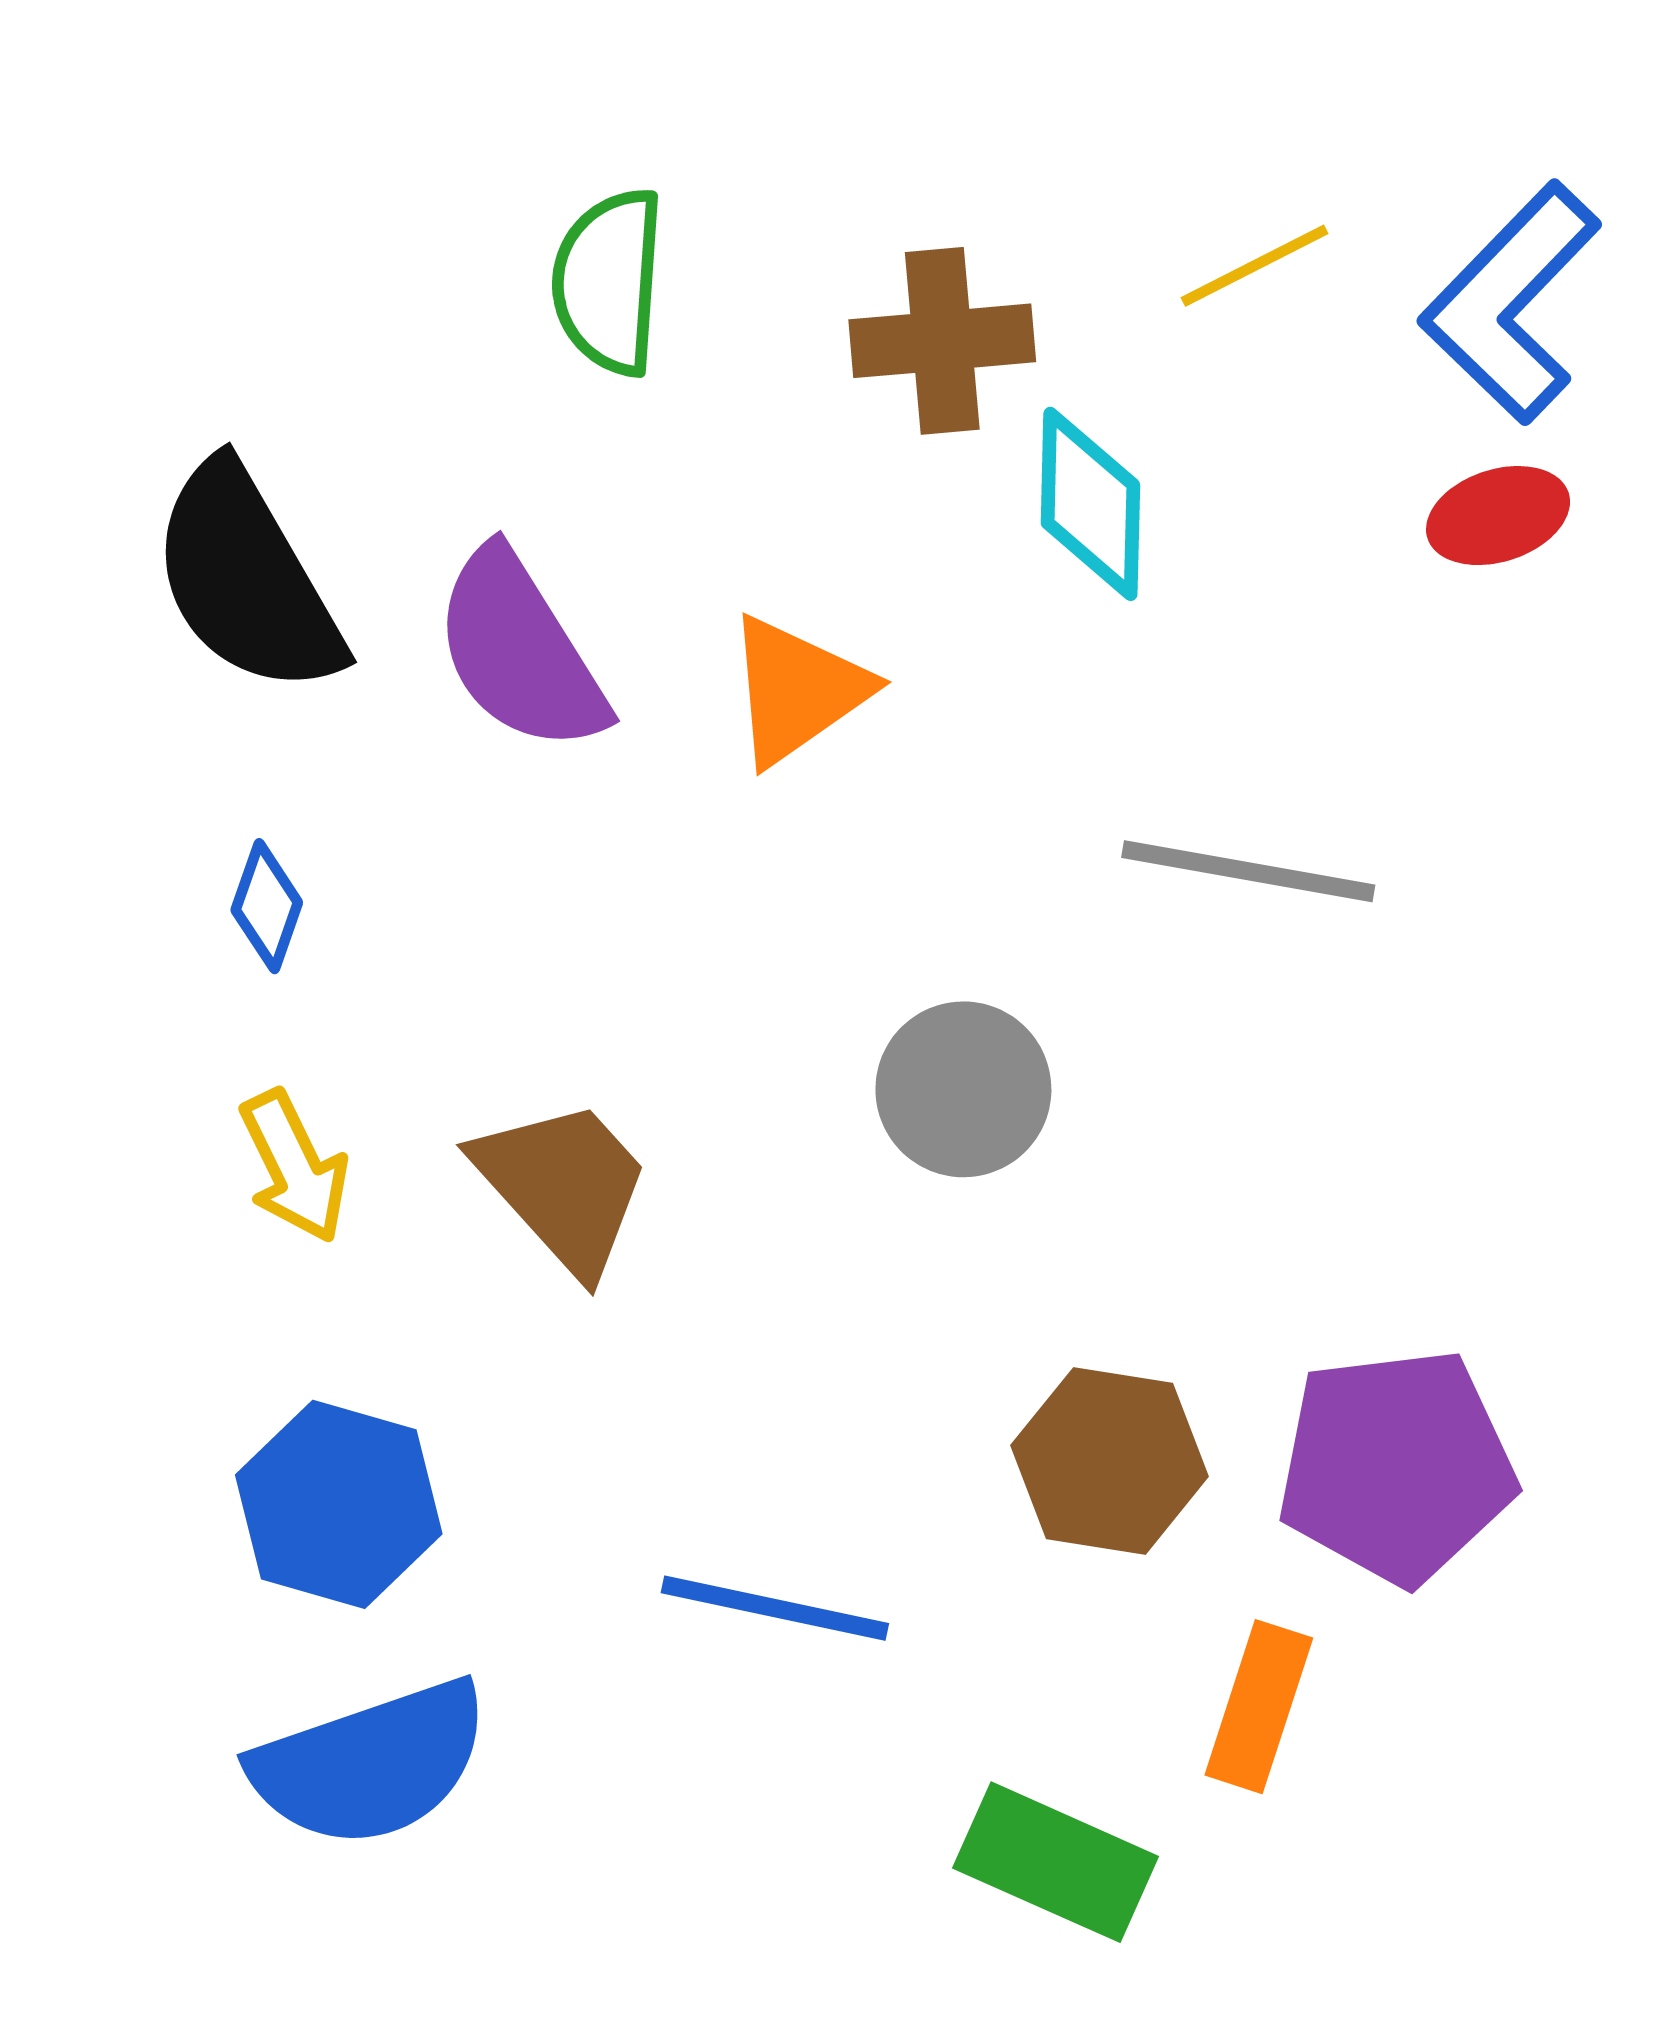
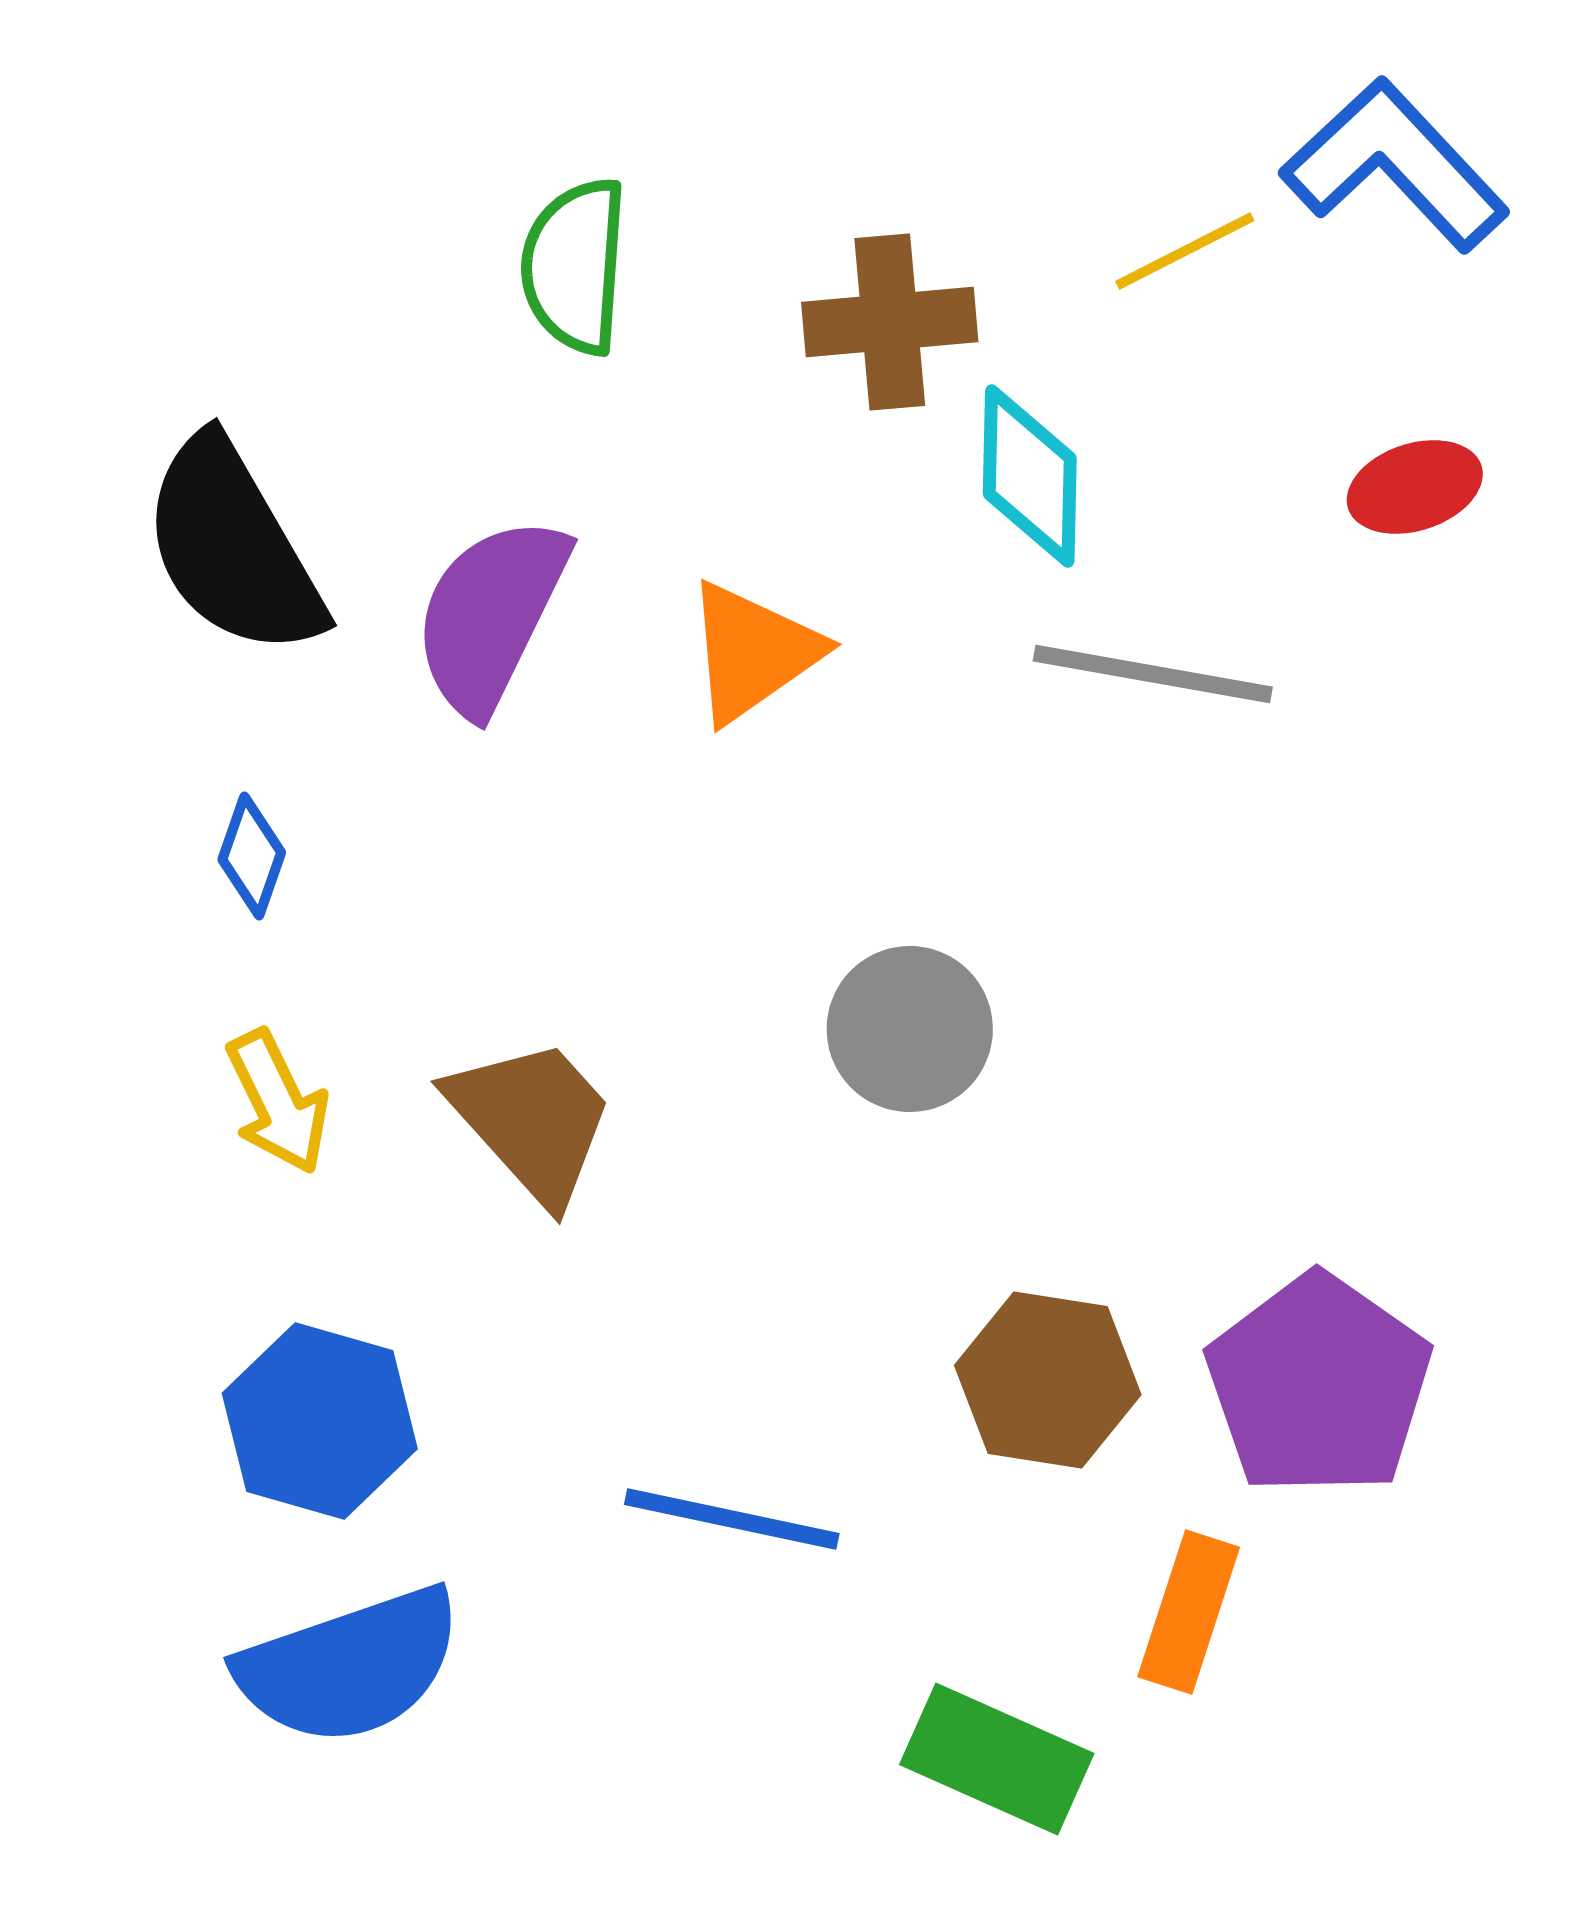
blue L-shape: (1511, 303) -> (1395, 165), moved, turned 93
purple semicircle: (520, 651) -> (491, 615), turned 58
gray line: (1248, 871) -> (1153, 674), moved
purple pentagon: (1396, 1466) -> (1319, 1385), turned -30

